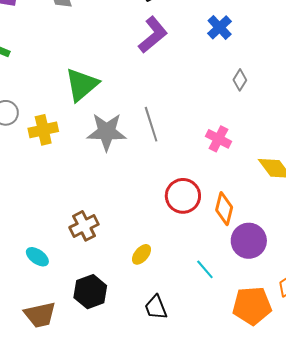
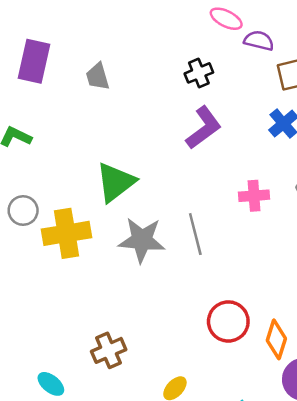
yellow cross: (43, 130) -> (67, 233), size x1.4
pink cross: (218, 139) -> (254, 196), moved, turned -35

